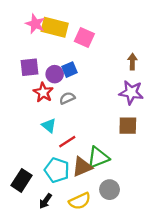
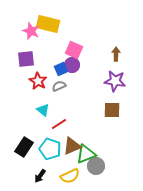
pink star: (35, 24) -> (31, 31), moved
pink square: (84, 38) -> (74, 50), moved
blue square: (69, 70) -> (61, 69), moved
purple circle: (55, 74) -> (72, 65), moved
green triangle: (98, 158) -> (86, 154), moved
black rectangle: (21, 180) -> (24, 147), moved

